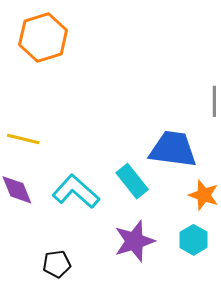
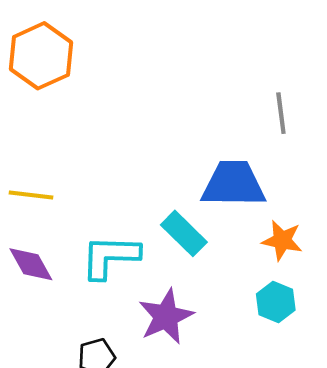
cyan L-shape: (76, 191) -> (110, 257), turned -33
purple star: (134, 241) -> (166, 316), moved

